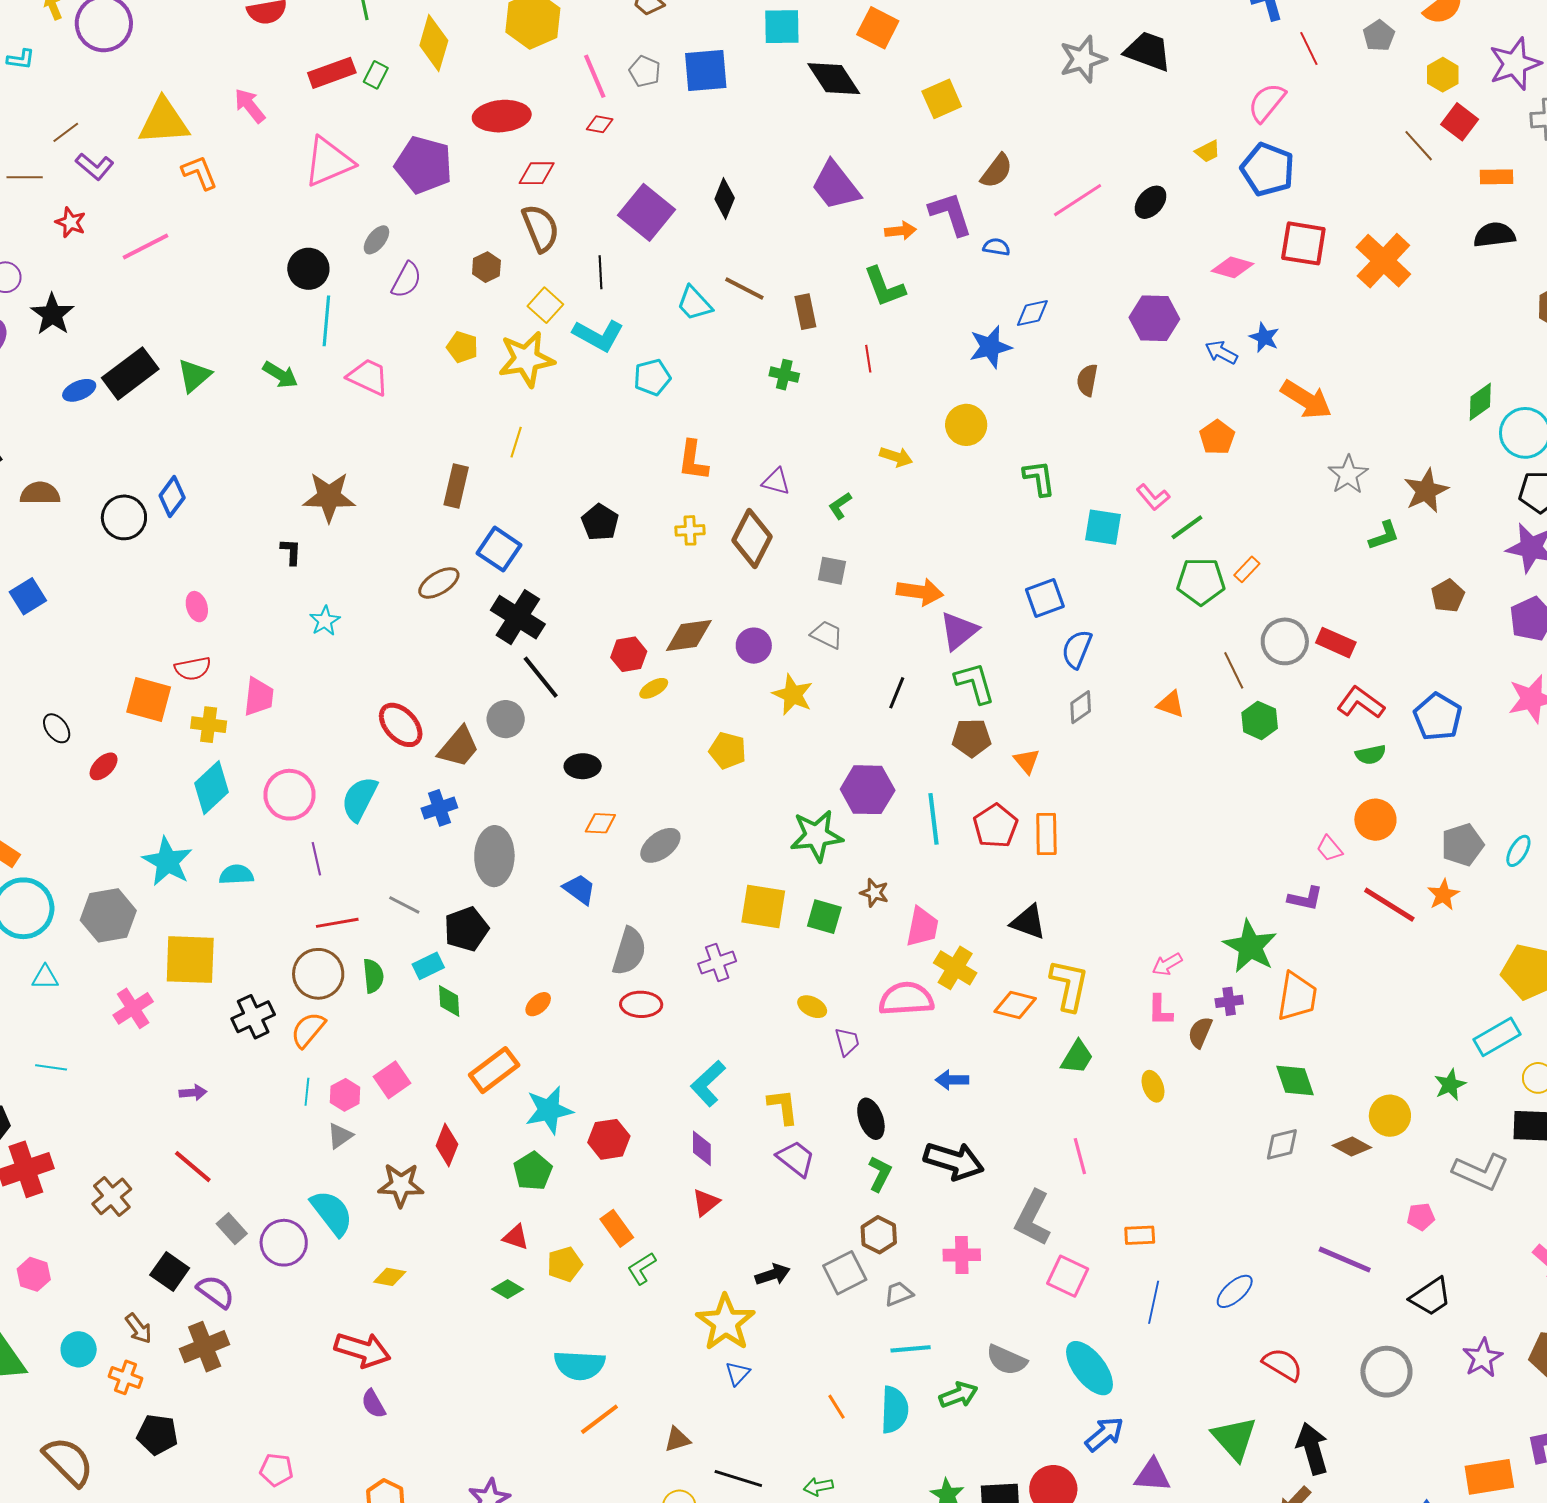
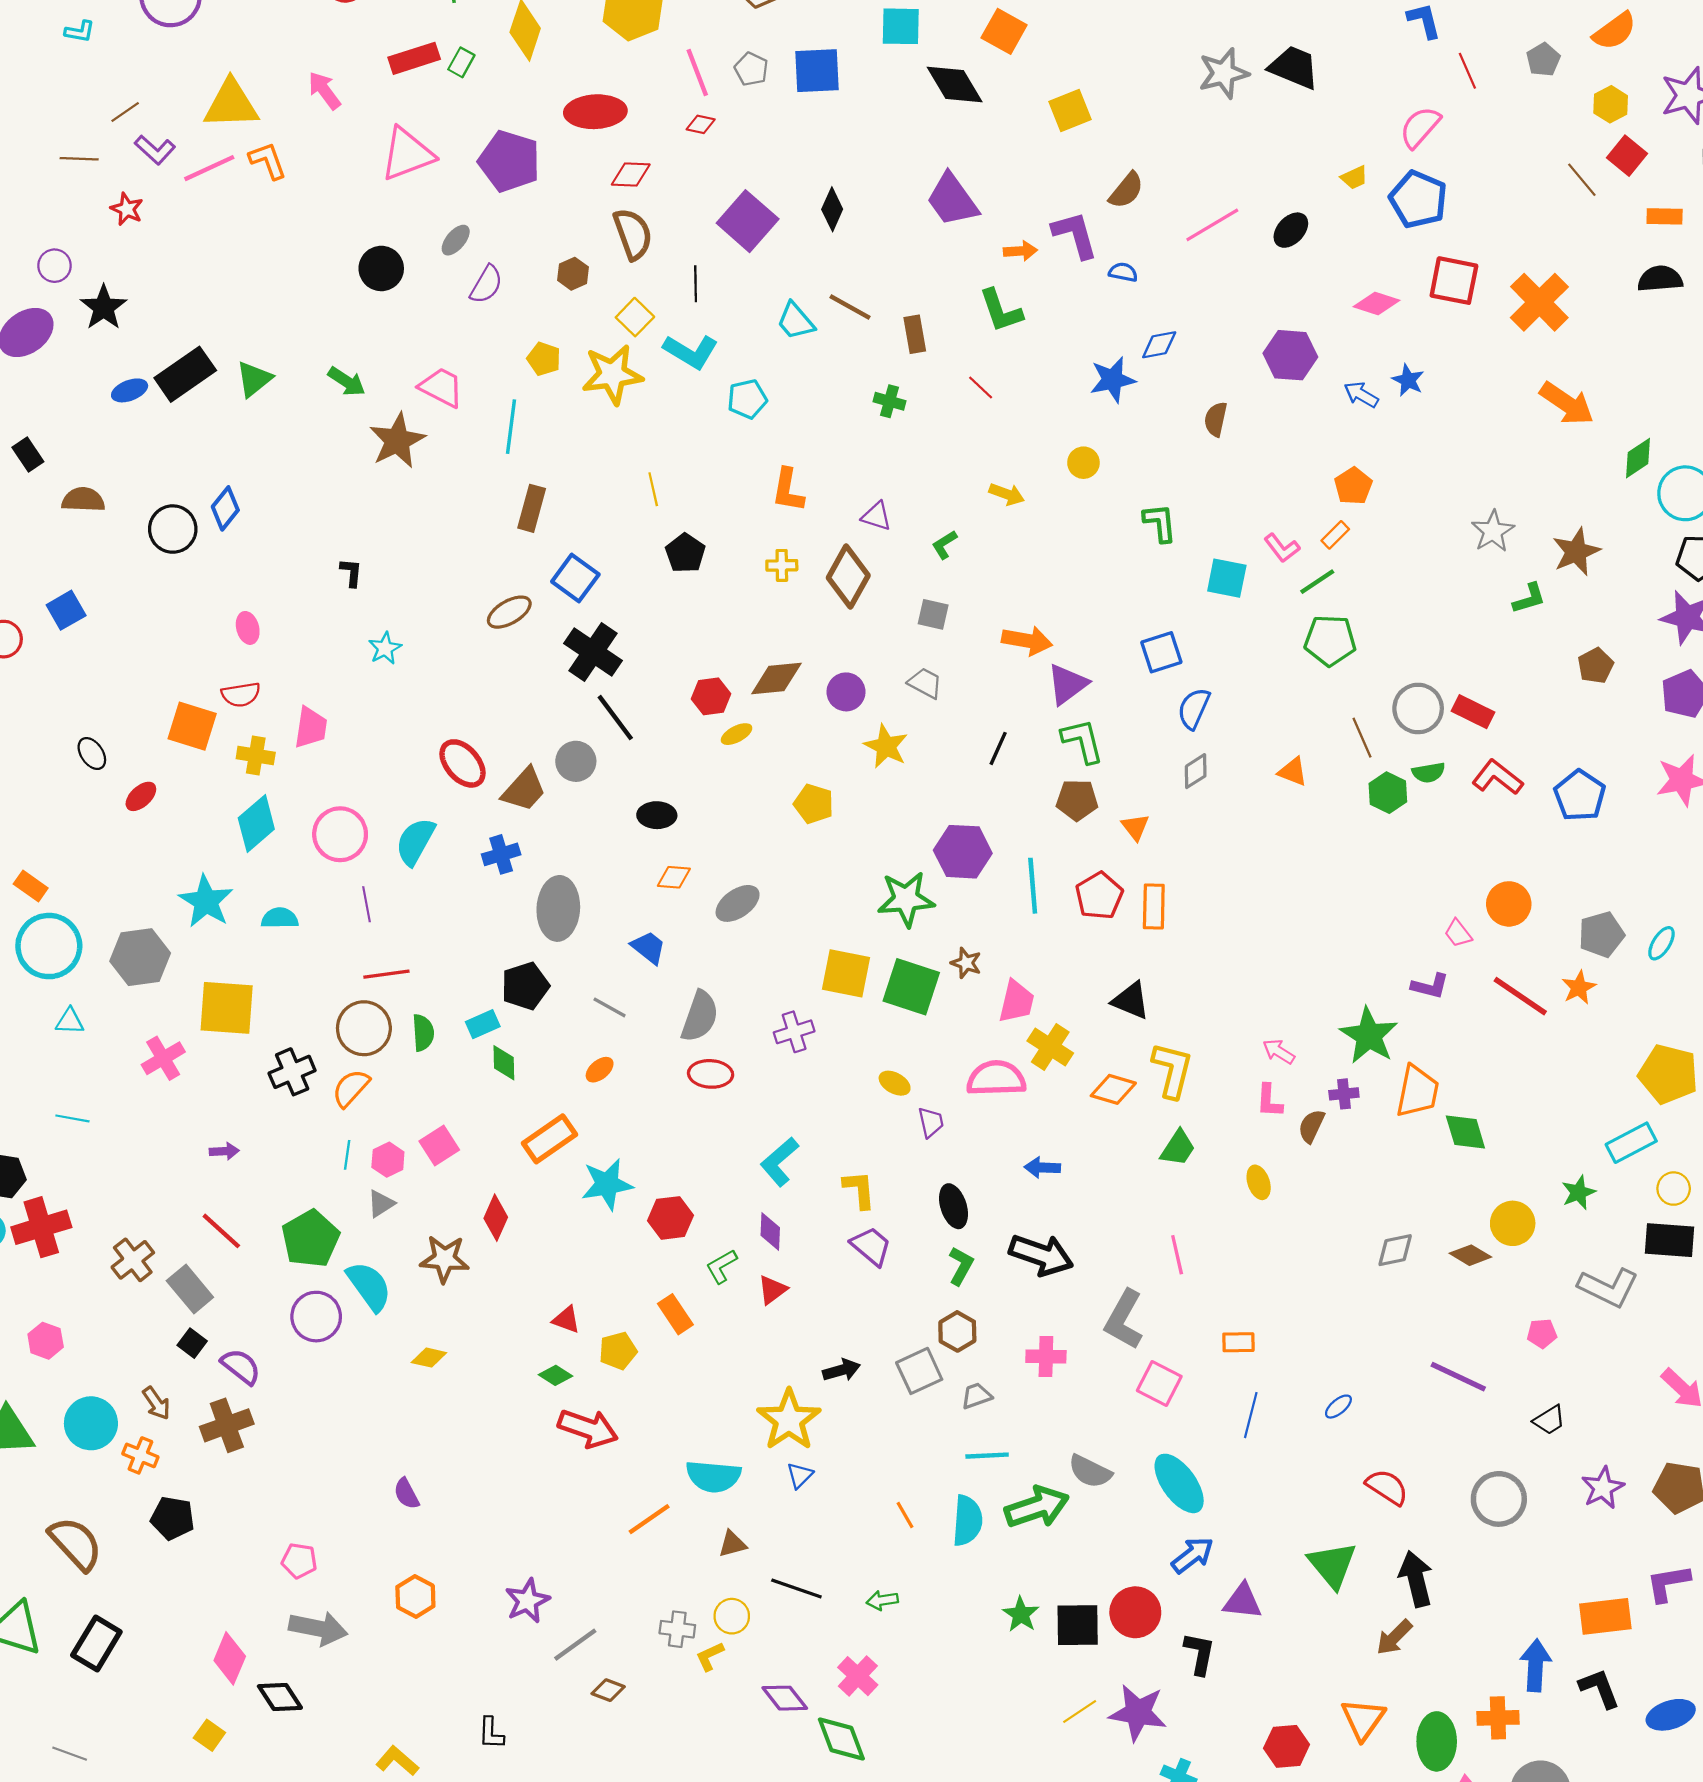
pink line: (145, 246) -> (209, 168), moved
cyan line: (326, 321) -> (511, 427), moved
red line: (868, 359) -> (981, 388), turned -40
orange arrow: (1306, 399) -> (1567, 404), moved
yellow circle: (966, 425) -> (1083, 463), size x0.7
yellow line: (516, 442) -> (653, 489), moved, turned -32
brown star: (329, 497) -> (397, 441), moved, turned -30
orange rectangle: (1247, 569) -> (1335, 535), moved
green semicircle: (1371, 755) -> (1429, 773), moved
gray line: (404, 905) -> (610, 1007), moved
green square: (824, 917) -> (911, 987), size x1.5
pink arrow: (1167, 964) -> (1279, 1052), turned 60
green diamond: (1295, 1080) -> (1465, 1132), moved
green pentagon: (533, 1171) -> (311, 1239), moved, size x1.4
gray rectangle: (232, 1229) -> (190, 1289), moved, size x1.4
green L-shape: (642, 1268) -> (721, 1266), moved
black square: (170, 1272) -> (192, 1343), size x0.7
blue ellipse: (1235, 1291) -> (1338, 1407), size x0.7
black trapezoid: (1431, 1297) -> (1549, 1420), size x0.7
cyan circle: (79, 1349) -> (91, 1423), size x1.4
red arrow: (363, 1350) -> (588, 1428), moved
cyan semicircle: (580, 1365) -> (713, 1476), moved
green arrow: (958, 1395) -> (1037, 1507), size x1.5

